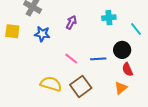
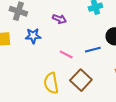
purple arrow: (71, 22) -> (59, 19), turned 96
yellow semicircle: (51, 84) -> (51, 83), turned -105

